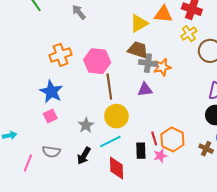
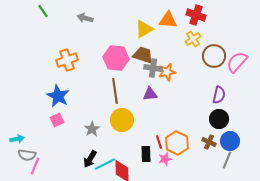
gray arrow: (79, 12) -> (85, 18), turned -35
pink hexagon: (97, 61) -> (116, 58), moved
cyan line: (110, 141) -> (105, 164), moved
brown cross: (206, 149) -> (209, 142), moved
gray semicircle: (51, 152) -> (27, 155), moved

